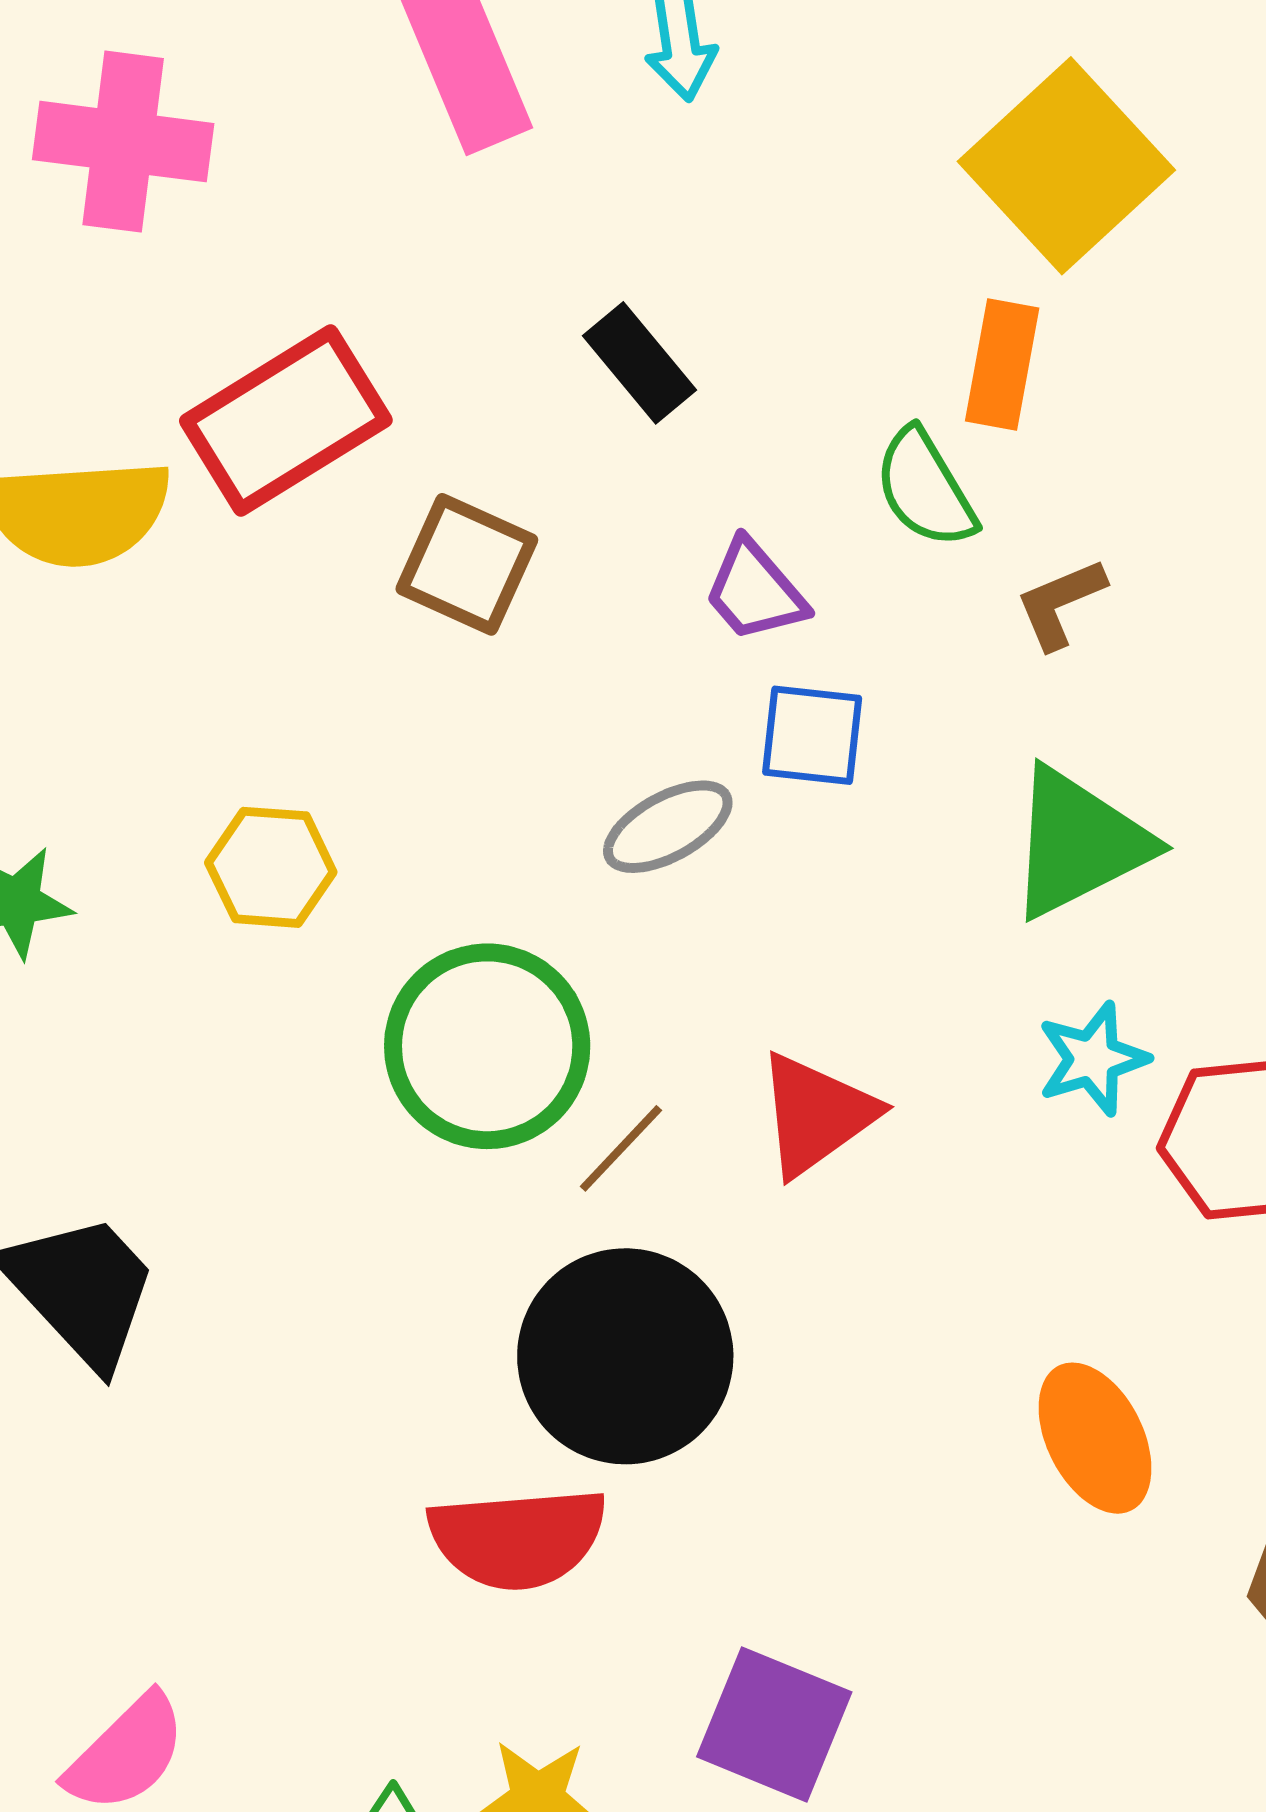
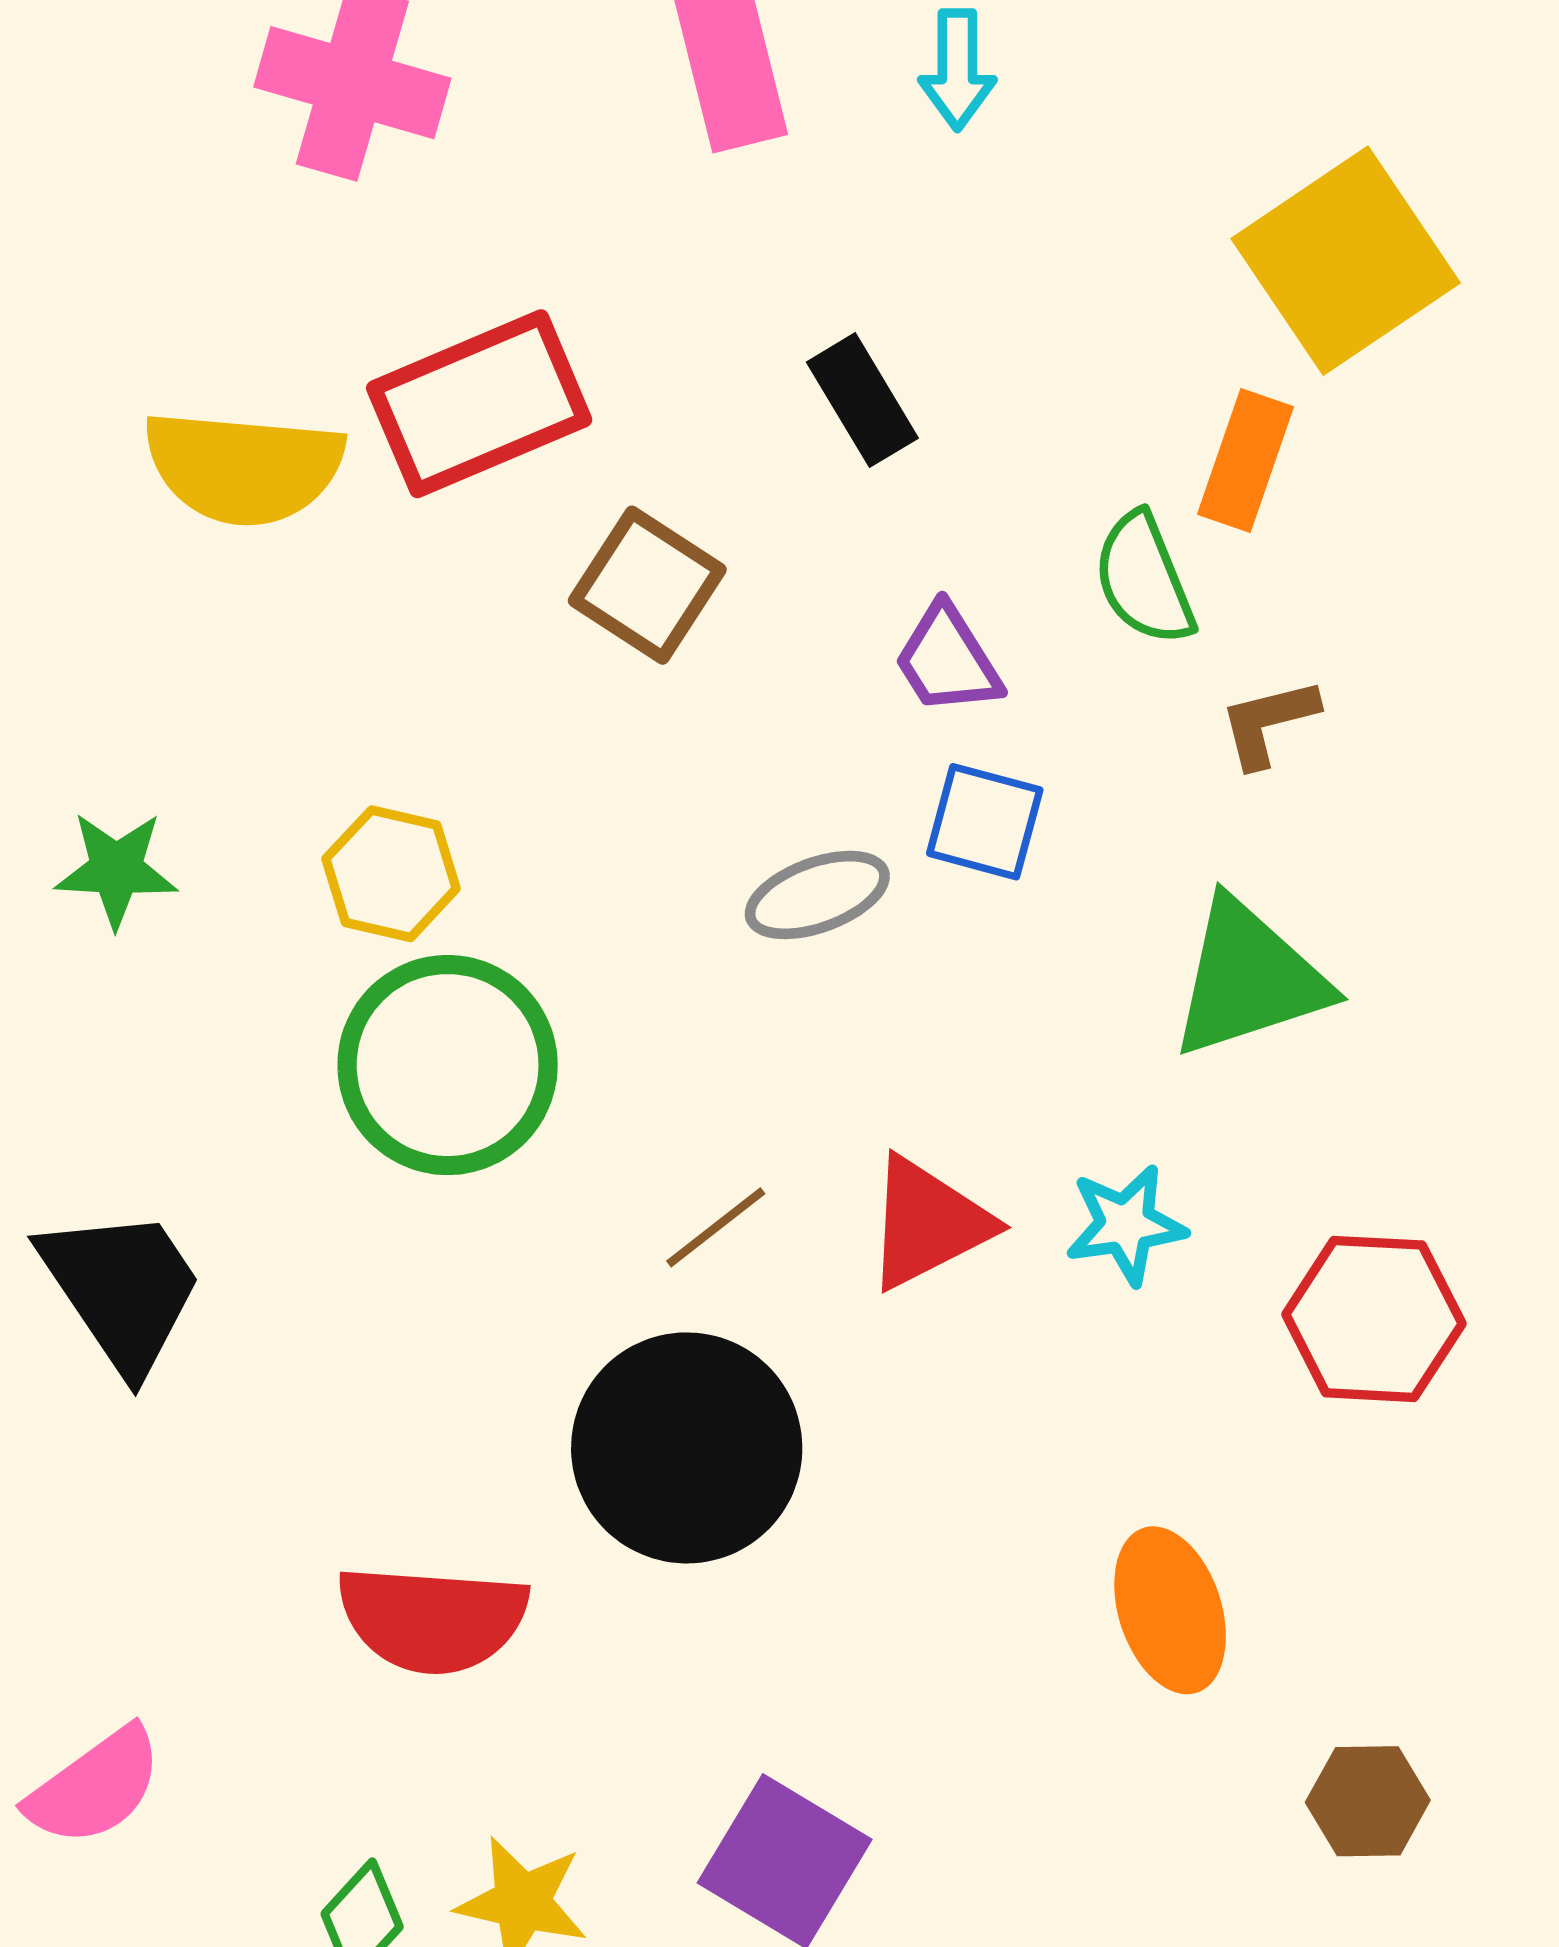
green circle: (487, 1046) -> (448, 1065), moved
cyan star: (1093, 1059) -> (1126, 1225), moved
red semicircle: (518, 1538) -> (432, 1619), moved

